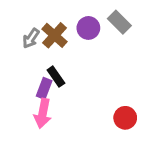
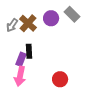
black rectangle: (56, 77) -> (29, 51), turned 32
red circle: (125, 118) -> (60, 79), moved

